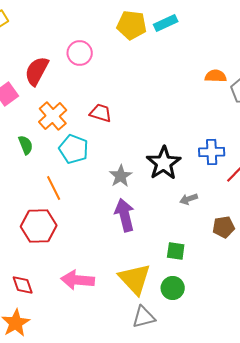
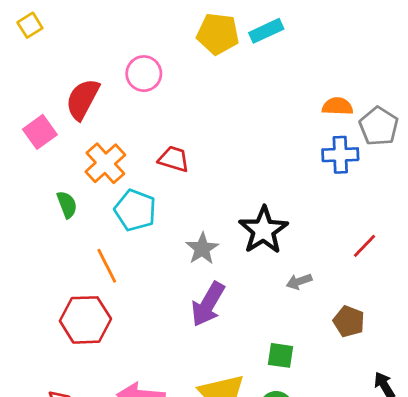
blue cross: (212, 152) -> (340, 155), moved
purple arrow: (125, 215) -> (208, 304), turned -136
brown pentagon: (224, 227) -> (349, 321), turned 30

